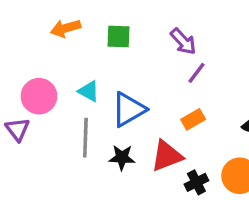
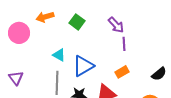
green square: (119, 36) -> (77, 22), turned 35
purple line: (196, 73) -> (124, 44), turned -40
pink circle: (39, 96) -> (19, 33), moved

